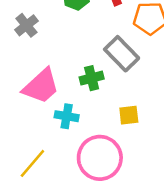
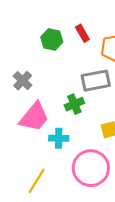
gray cross: (26, 25) -> (23, 81), moved
gray rectangle: (122, 54) -> (96, 81), turned -48

